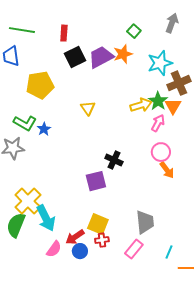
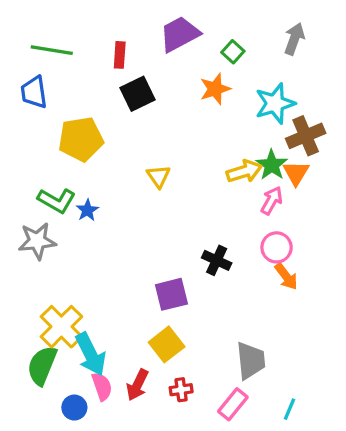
purple trapezoid: (101, 57) -> (180, 34), moved
black cross: (114, 160) -> (217, 260), moved
yellow square: (98, 224) -> (167, 344), moved, turned 30
red arrow: (75, 237) -> (137, 385), turned -30
pink semicircle: (54, 249) -> (102, 386), moved, turned -54
blue circle: (80, 251) -> (74, 408), moved

